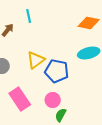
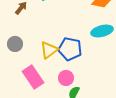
yellow triangle: (36, 60) -> (49, 50), moved

